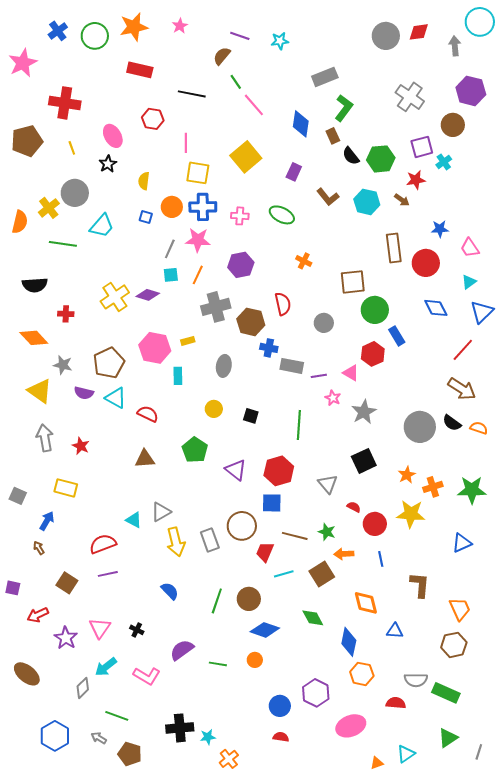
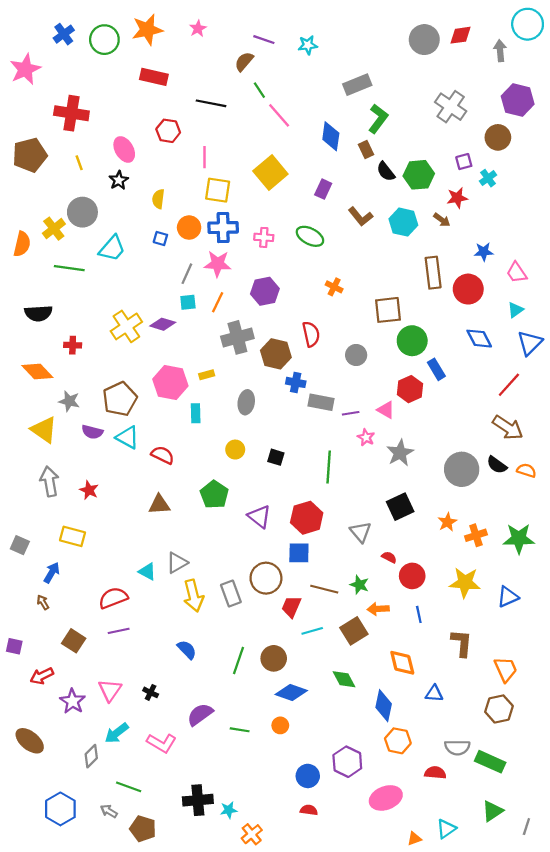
purple square: (422, 147) -> (464, 162), size x0.7
yellow star: (411, 514) -> (465, 583), moved

